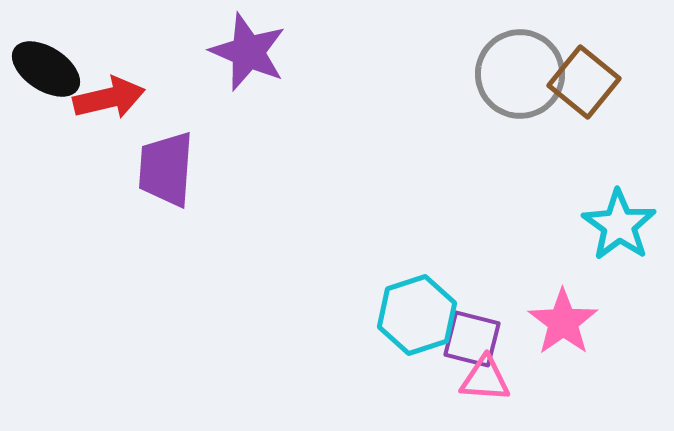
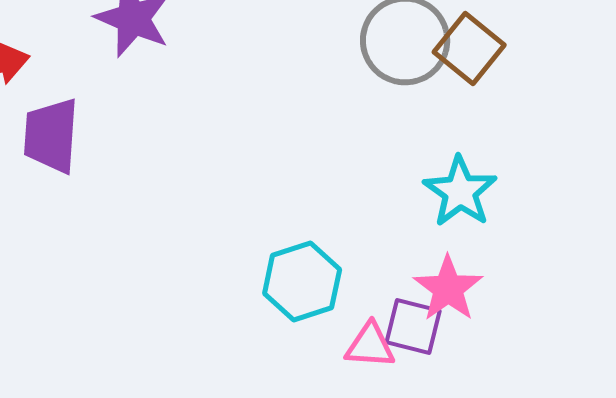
cyan star: (619, 225) -> (460, 192), moved
purple square: (472, 339) -> (413, 326), moved

